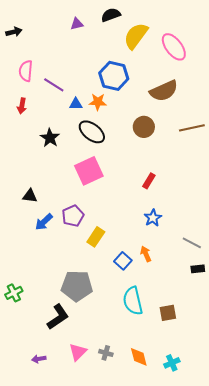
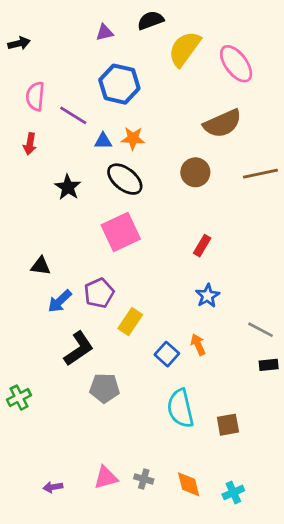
blue hexagon: (114, 76) -> (119, 84), moved
gray pentagon: (77, 286) -> (104, 388), size x0.7
black L-shape: (58, 317) -> (79, 349), moved
pink triangle: (78, 352) -> (106, 478), turned 30

